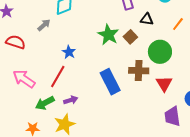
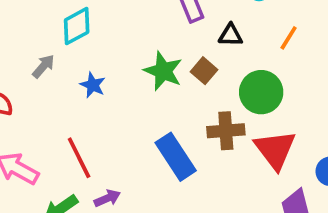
blue star: (69, 52) -> (93, 85), moved
red line: (58, 77) -> (79, 158), turned -50
red triangle: (164, 84) -> (275, 150), size x1.4

